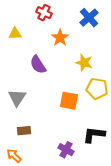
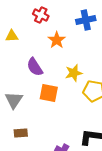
blue cross: (89, 18) -> (86, 20), turned 30
yellow star: (84, 63) -> (74, 73), moved, turned -30
orange square: (69, 101) -> (49, 93), moved

